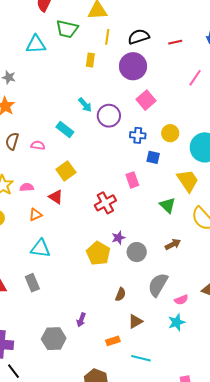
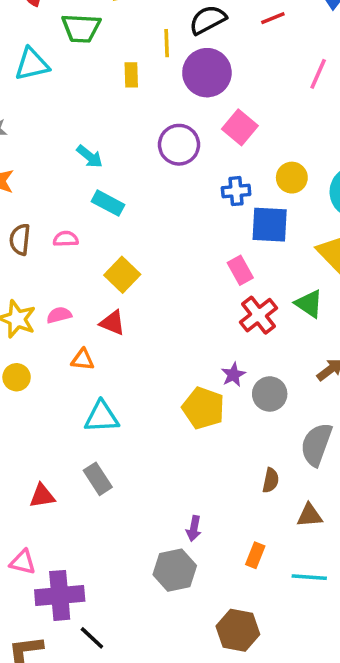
yellow line: (107, 37) -> (167, 43), moved
cyan arrow: (85, 105) -> (90, 156), moved
purple circle: (109, 116) -> (179, 145), moved
blue square: (153, 157) -> (270, 225), size x1.6
red cross: (105, 203) -> (258, 315), moved
orange triangle: (35, 215) -> (83, 360), turned 40
brown semicircle: (121, 294) -> (271, 480), moved
brown triangle: (135, 321) -> (310, 515), moved, turned 35
gray hexagon: (54, 339) -> (175, 570), moved
orange rectangle: (113, 341) -> (255, 555), turned -40

